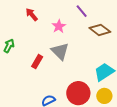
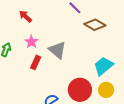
pink star: (59, 26) -> (31, 42), moved

